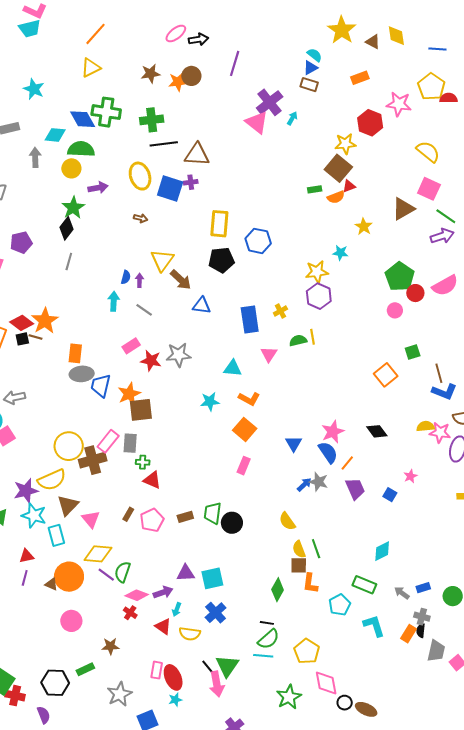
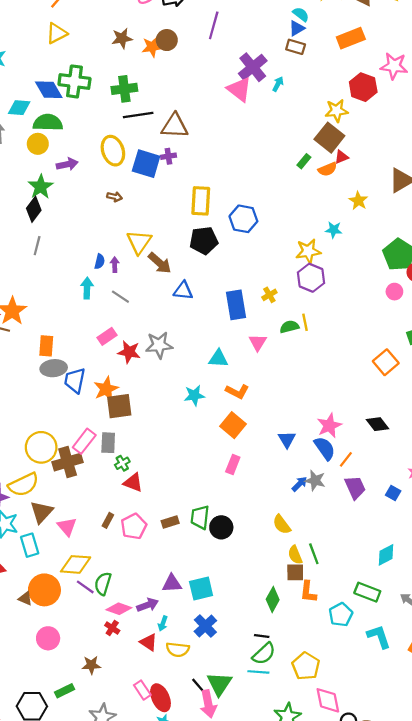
orange rectangle: (360, 78) -> (351, 38), size x1.4
green rectangle: (315, 189) -> (304, 161), turned -40
green cross: (143, 462) -> (122, 463), turned -32
pink rectangle: (157, 670) -> (142, 690), turned -42

